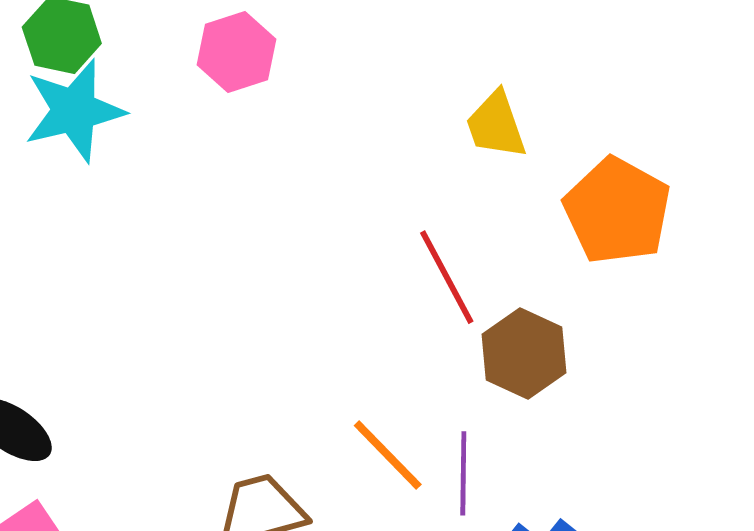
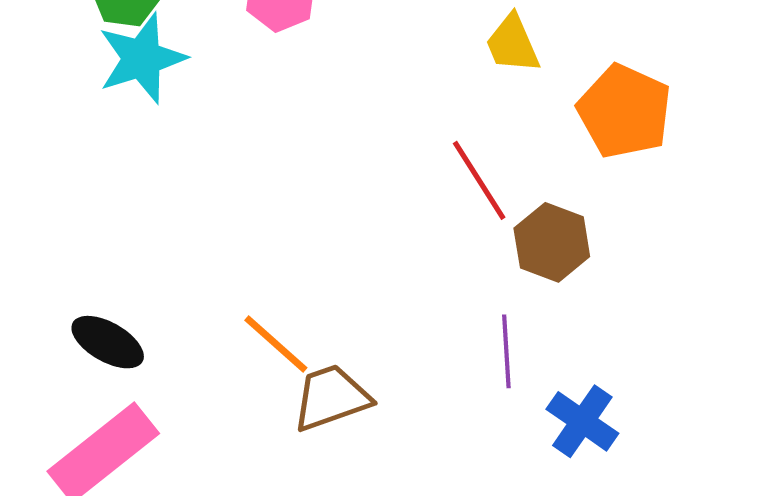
orange line: (388, 455) -> (276, 344), moved

